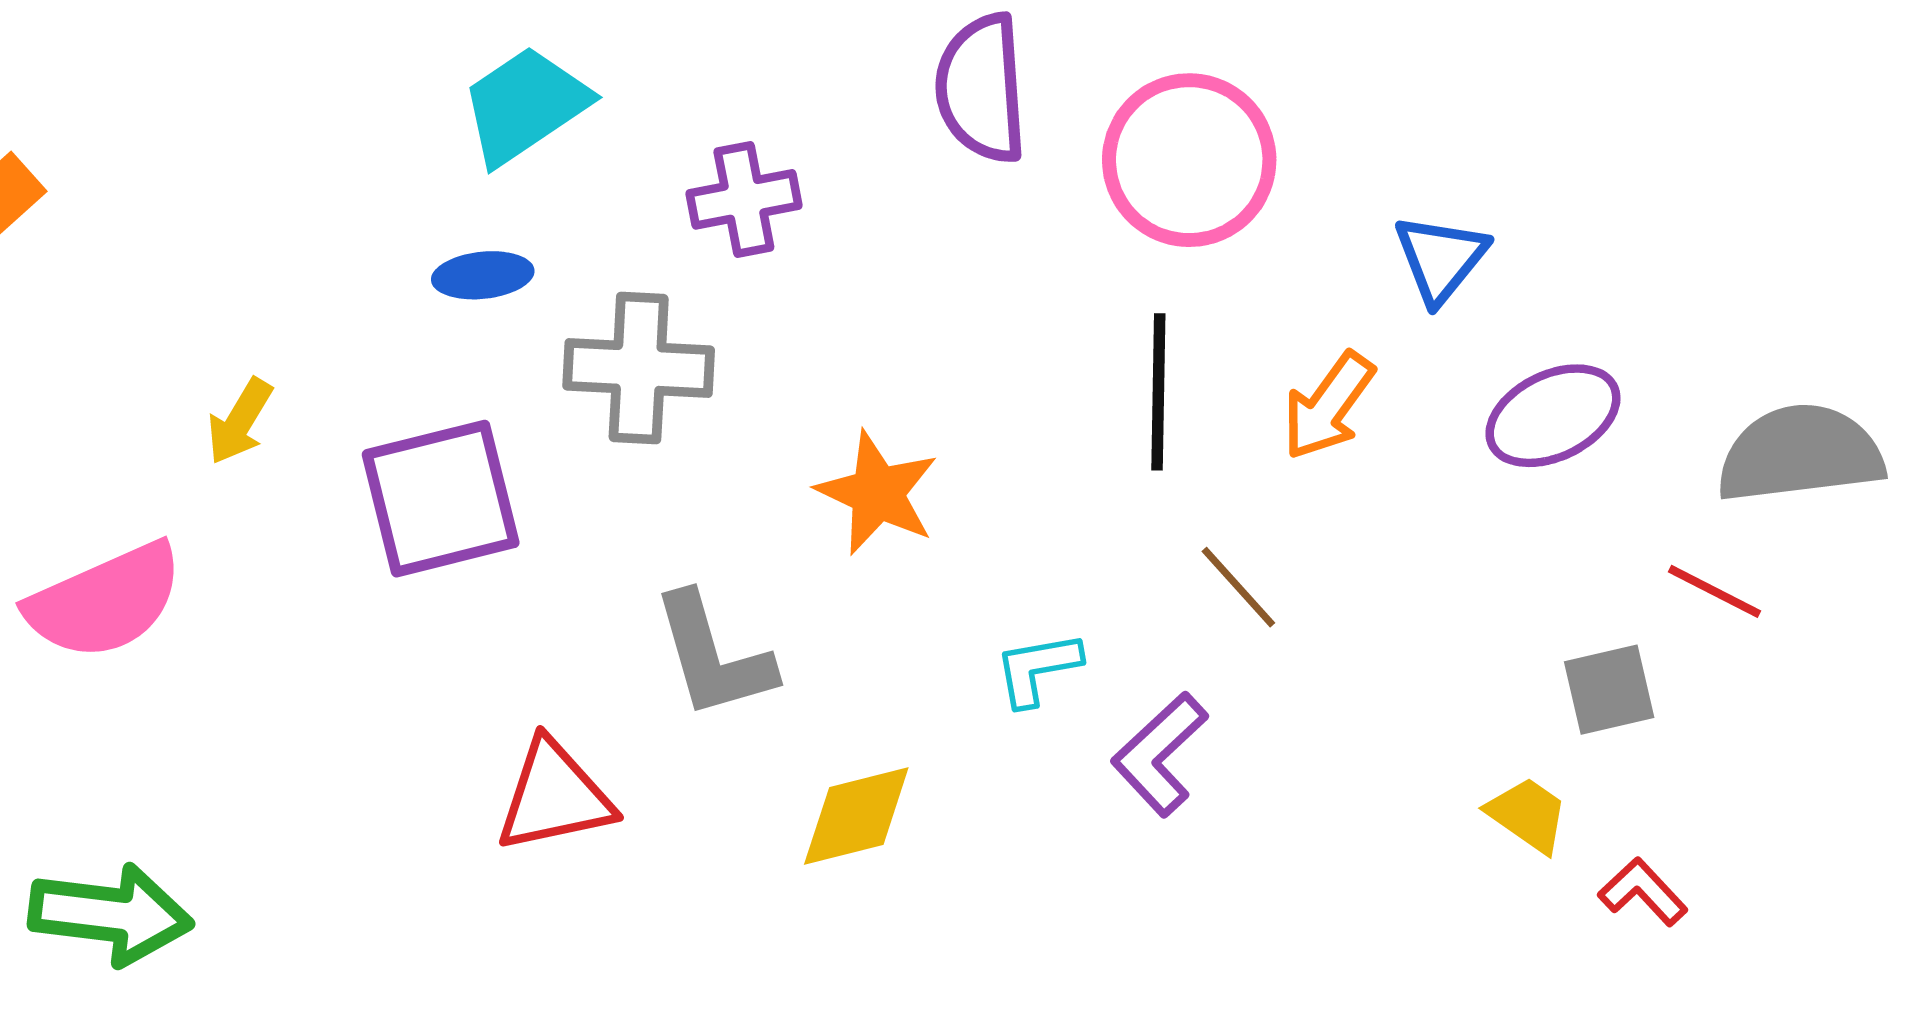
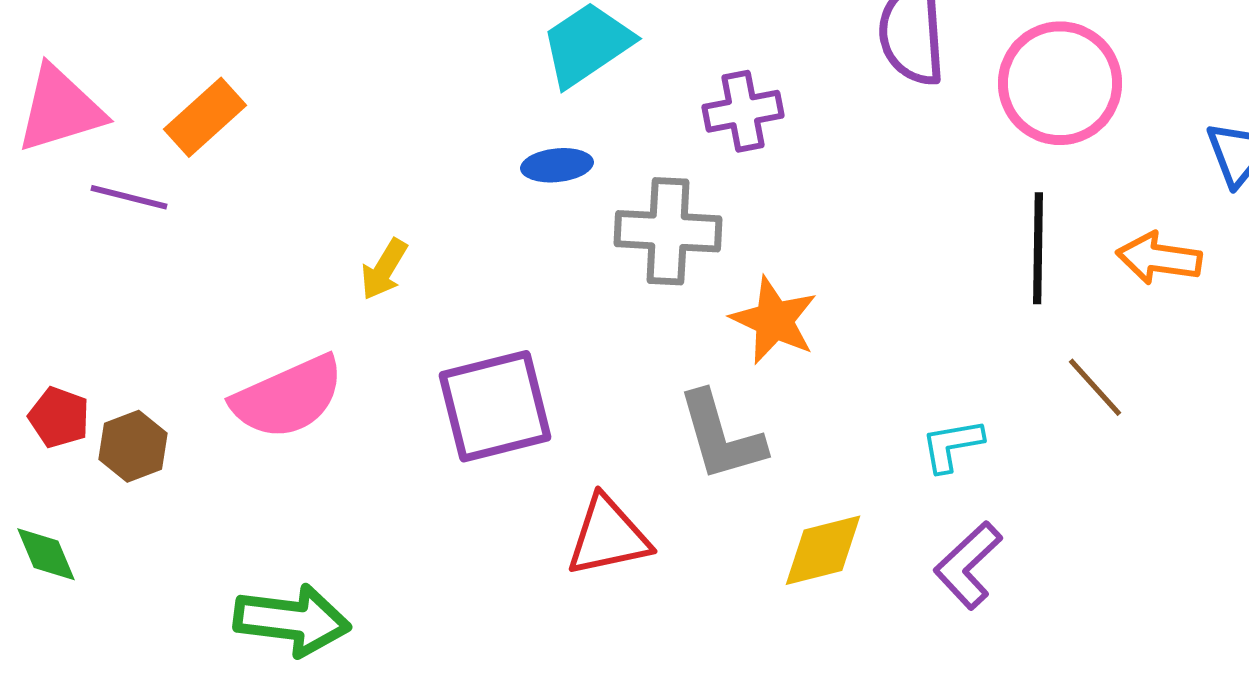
orange arrow: (1328, 406) -> (1159, 258), turned 62
orange star: (877, 493) -> (774, 320), moved
purple square: (441, 499) -> (495, 406), moved
purple L-shape: (1160, 754) -> (968, 565), moved

